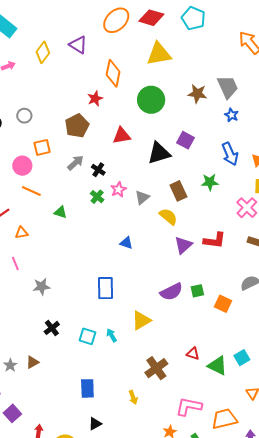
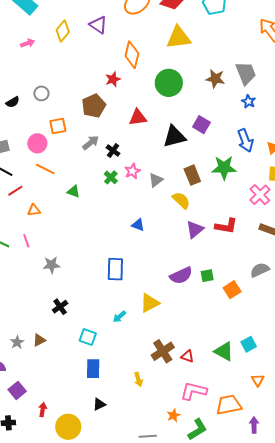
green star: (210, 182) -> (224, 168), size x1.4
orange square: (223, 304) -> (232, 290), turned 30
cyan arrow: (112, 335) -> (119, 317), turned -104
cyan square: (88, 336) -> (88, 337), moved
red triangle: (193, 354) -> (187, 356), moved

